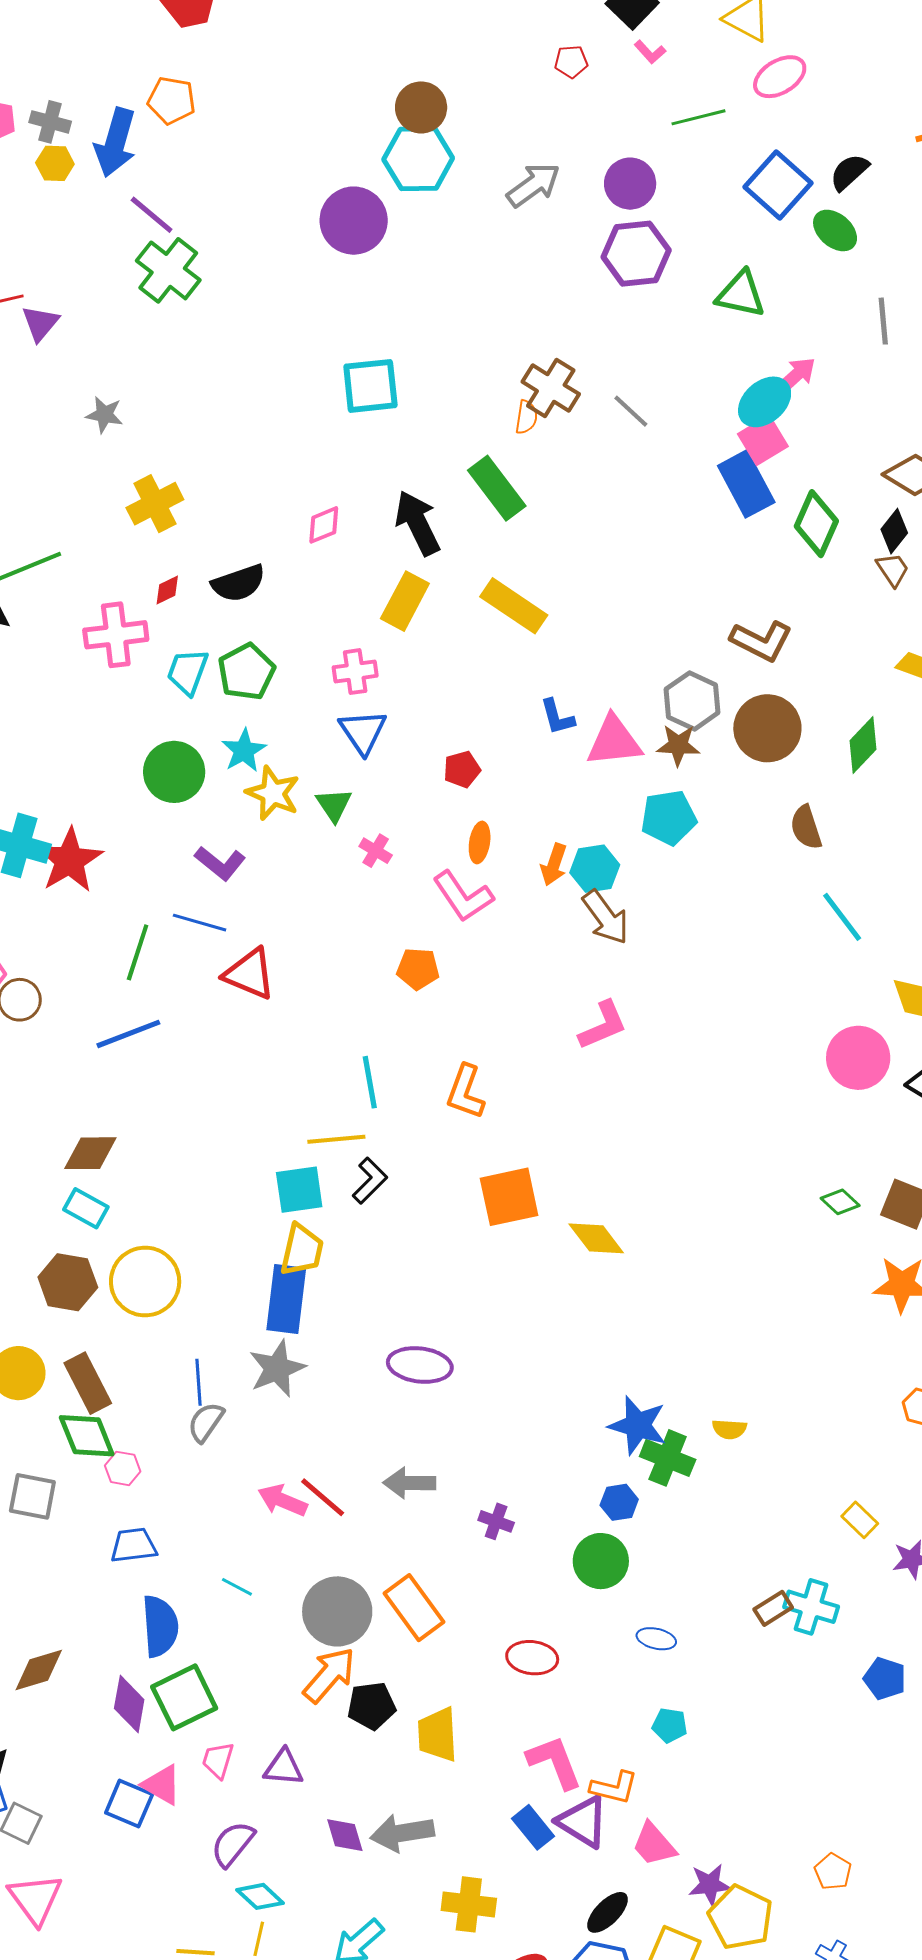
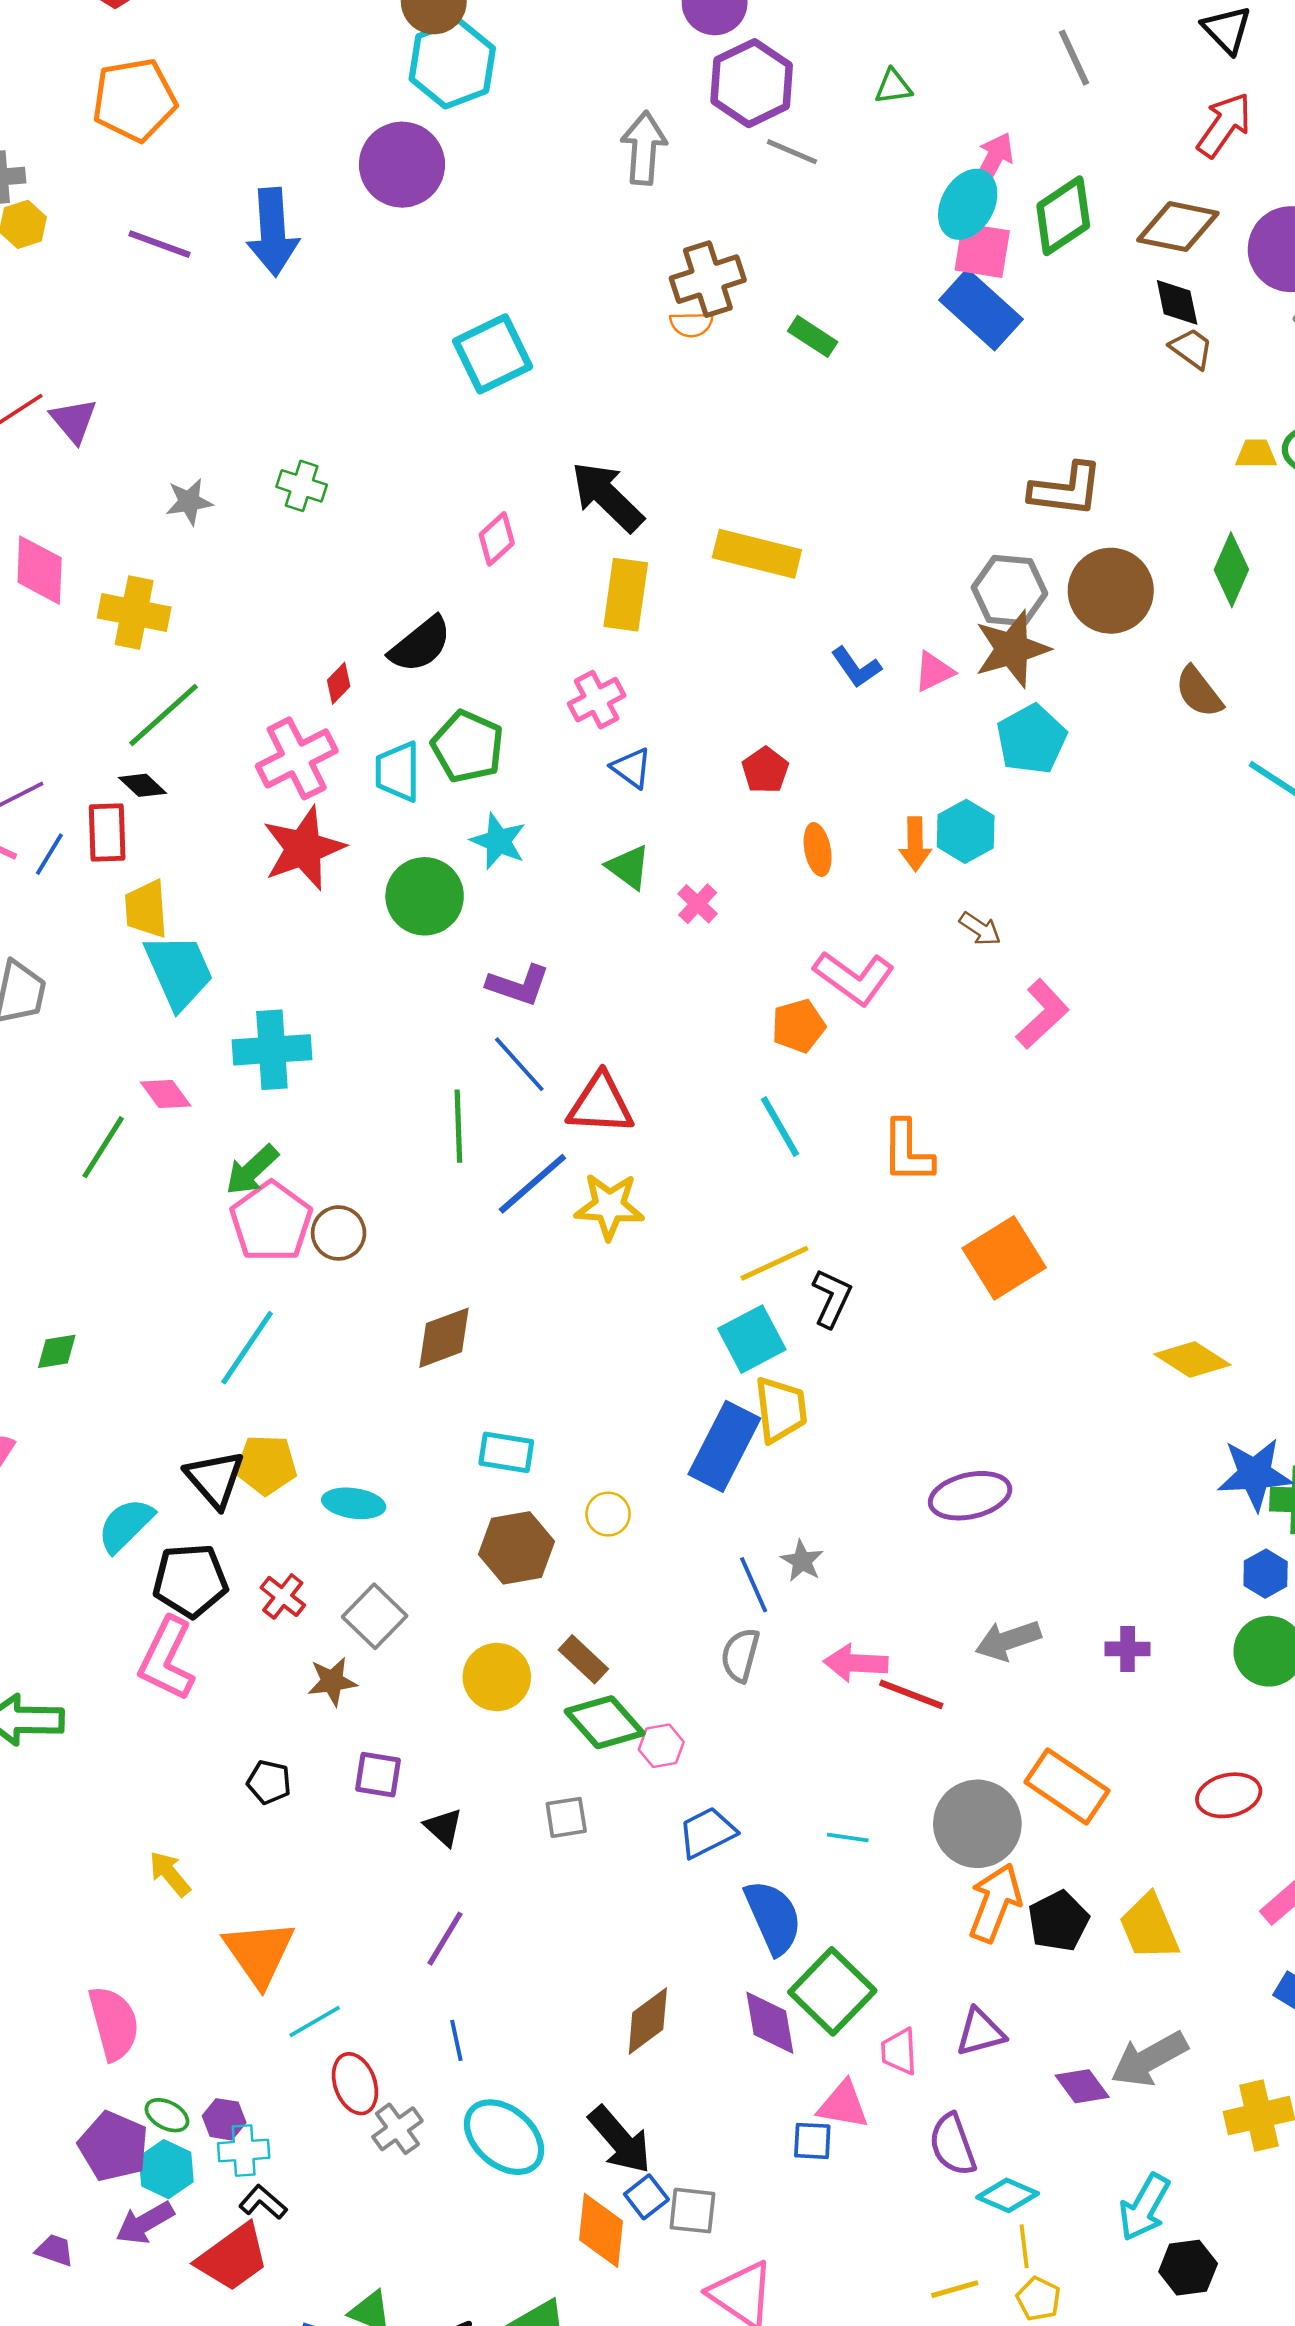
orange pentagon: (172, 100) -> (134, 100), size x1.4
blue arrow: (115, 142) -> (273, 232), moved
gray arrow: (533, 185) -> (644, 148), moved, turned -30
green cross: (168, 270) -> (302, 486), moved, size x0.6
green triangle: (741, 294) -> (893, 87), size x0.6
brown cross: (551, 388) -> (708, 279), turned -30
gray line: (631, 411) -> (792, 152), moved
orange semicircle: (526, 417) -> (691, 324), turned 100
pink square: (763, 440) -> (982, 250), turned -30
green rectangle: (497, 488) -> (813, 336), moved, size x0.6
yellow cross: (155, 504) -> (134, 612), moved, turned -32
green diamond: (816, 524) -> (1063, 216), moved, turned 52
black diamond: (894, 531) -> (1177, 302), turned -30
blue triangle: (363, 732) -> (632, 768), size x0.7
pink triangle: (614, 741) -> (934, 672), size x0.6
brown star: (678, 745) -> (1012, 649), size x1.4
yellow star: (273, 793) -> (609, 1206), moved
pink cross: (376, 851) -> (698, 904), turned 32
red star: (69, 860) -> (303, 848), moved, turned 30
pink L-shape: (463, 896) -> (854, 978), moved
brown arrow: (606, 917) -> (980, 929), moved, size x0.6
blue line: (200, 923) -> (519, 1064), turned 52
blue line: (128, 1034) -> (532, 1184), moved
cyan line: (370, 1082) -> (780, 1126), moved
brown diamond: (90, 1153) -> (444, 1338), moved
yellow diamond: (596, 1238) -> (1192, 1360), moved
yellow circle: (145, 1282) -> (608, 1514), size x0.5
blue rectangle: (286, 1299) -> (724, 1446), moved, turned 40
gray star: (277, 1368) -> (802, 1561), size x0.6
blue line: (199, 1382) -> (754, 1585), moved
brown rectangle: (88, 1383) -> (583, 1659), size x0.7
gray square: (32, 1496) -> (566, 1817), size x0.7
pink arrow: (282, 1500) -> (856, 1663), moved
blue square: (129, 1804) -> (812, 2141), size x0.7
purple semicircle: (233, 1844) -> (953, 2145), turned -39

